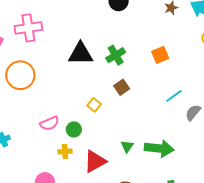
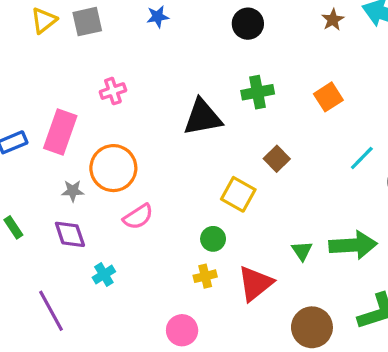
pink cross: (28, 28) -> (113, 91), size x0.6
green cross: (116, 55) -> (258, 92), moved, turned 30
yellow square: (94, 105) -> (238, 194), size x1.5
pink semicircle: (49, 123) -> (138, 217), moved

